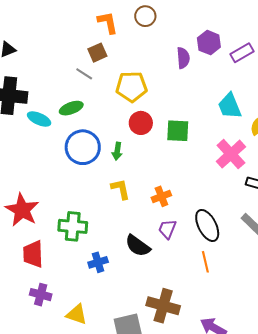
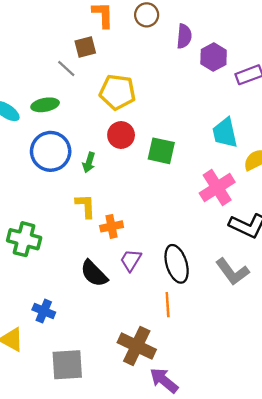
purple semicircle: (183, 58) -> (184, 36), moved
orange cross: (161, 196) -> (112, 226), moved
blue cross: (98, 262) -> (44, 311), moved, turned 30
brown cross: (163, 306) -> (137, 346), moved

